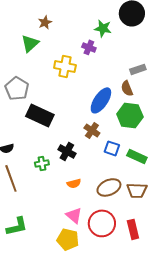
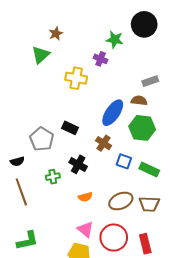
gray pentagon: (17, 88) -> (42, 139), moved
brown semicircle: (127, 88) -> (139, 101), turned 119
black rectangle: (40, 115) -> (70, 128), moved, size x0.6

